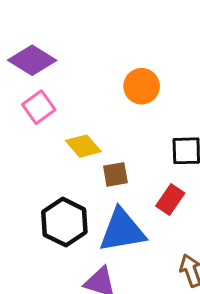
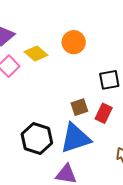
yellow diamond: (83, 146) -> (36, 53), moved
brown square: (115, 174) -> (79, 107), moved

